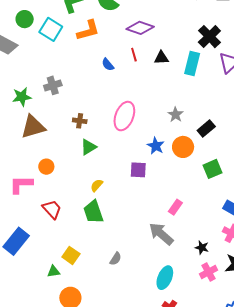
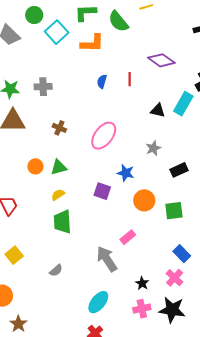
purple diamond: (140, 28) -> (161, 60), moved
black triangle: (161, 58) -> (158, 110), moved
blue semicircle: (108, 64) -> (102, 81), turned 40
blue star: (156, 146) -> (126, 173), turned -30
green triangle: (88, 147) -> (59, 167), moved
orange circle: (183, 147) -> (144, 200), moved
orange circle: (46, 167) -> (35, 166), moved
green trapezoid: (93, 212) -> (62, 222), moved

